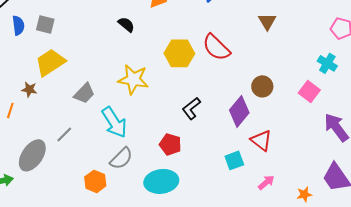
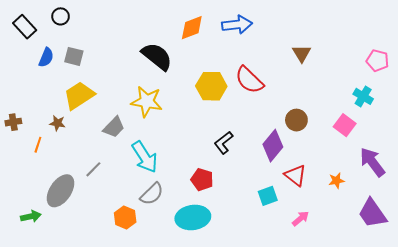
black semicircle: (126, 24) -> (157, 56), size x1.8
blue semicircle: (18, 25) -> (46, 57), turned 30
yellow star: (133, 79) -> (147, 102), moved
orange star: (304, 194) -> (336, 181), moved

